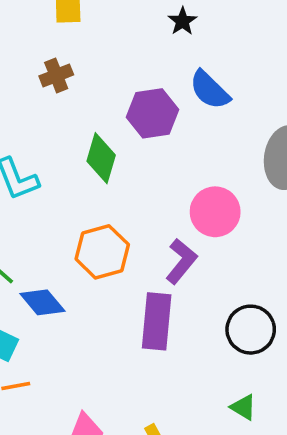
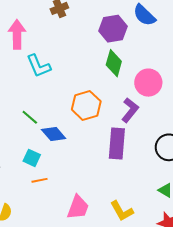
green diamond: (101, 158) -> (114, 63), moved

